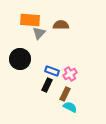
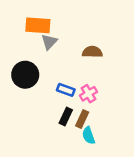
brown semicircle: (61, 25) -> (92, 52), moved
black rectangle: (47, 85) -> (66, 116), moved
cyan semicircle: (70, 107) -> (89, 135), turned -136

